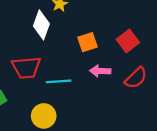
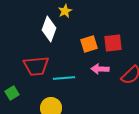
red square: (128, 41) -> (113, 43), moved, turned 30

